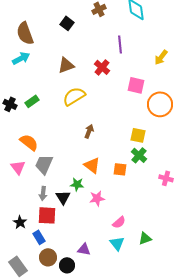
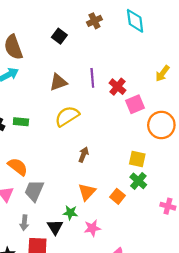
purple line: (120, 44) -> (92, 78), moved
red cross: (102, 67) -> (117, 87), moved
pink square: (136, 85) -> (135, 104), turned -36
green rectangle: (32, 101) -> (21, 122), turned 40
orange triangle: (92, 165) -> (87, 192), turned 36
orange square: (120, 169) -> (117, 196), turned 32
gray arrow: (43, 193) -> (24, 223), moved

